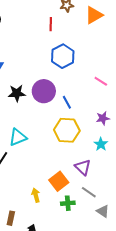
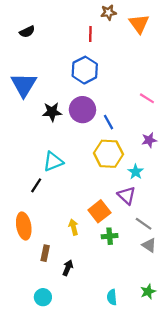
orange triangle: (94, 15) -> (139, 24), turned -36
blue hexagon: (63, 56) -> (85, 70), moved
cyan star: (101, 144) -> (136, 172), moved
gray line: (89, 192) -> (144, 224), moved

